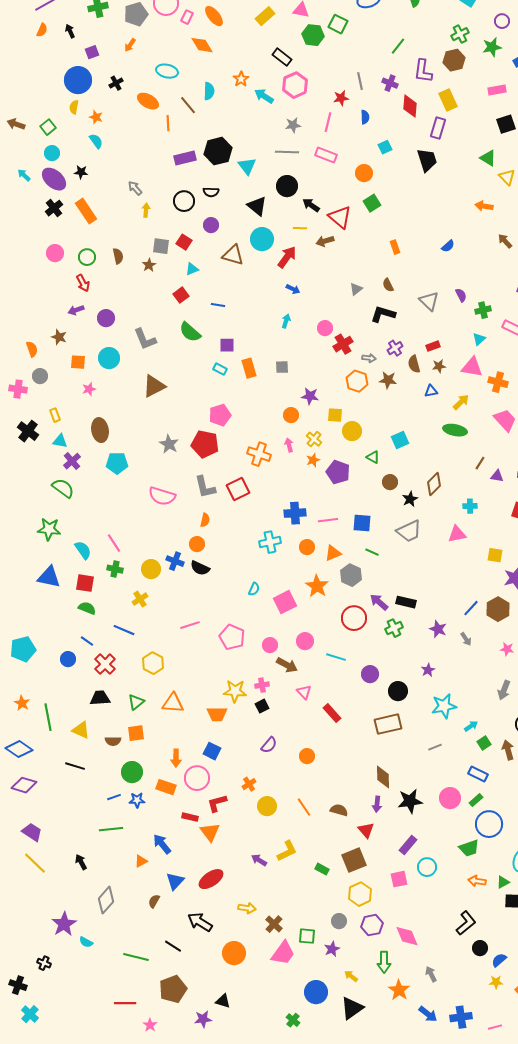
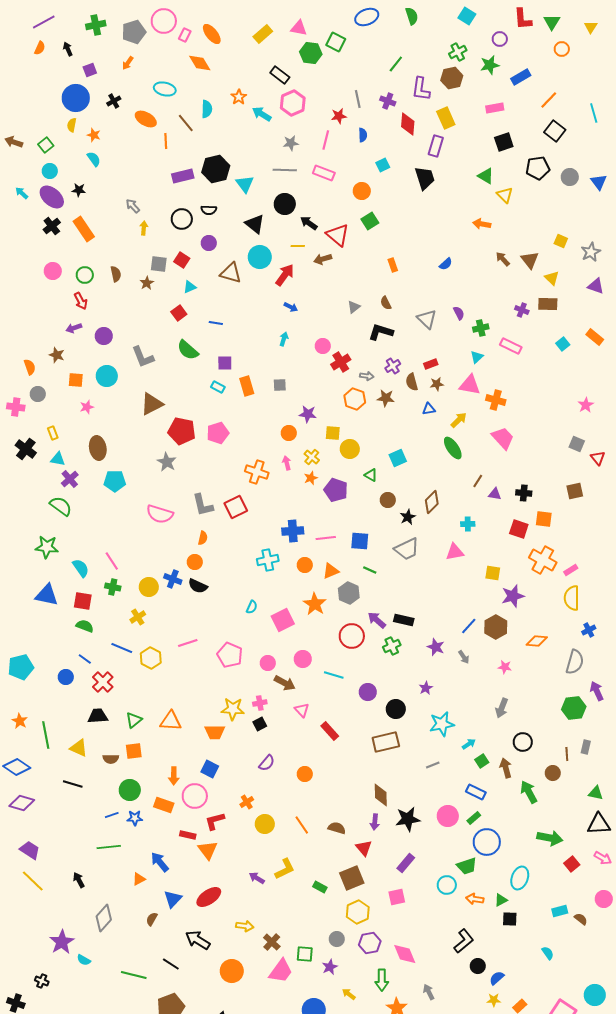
green ellipse: (455, 430) -> (453, 448), turned 45
red pentagon: (205, 444) -> (182, 431), moved
yellow hexagon: (153, 663) -> (151, 658), moved
cyan circle: (427, 867) -> (447, 885), moved

